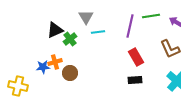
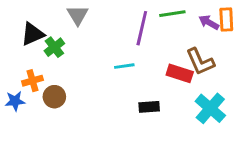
cyan line: (98, 32) -> (124, 66), moved
red rectangle: (136, 57) -> (180, 73), moved, turned -42
blue star: (43, 67) -> (15, 101), moved

